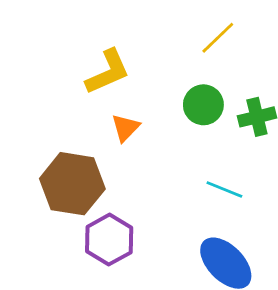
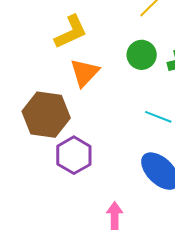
orange triangle: (125, 128) -> (85, 73), size x1.4

